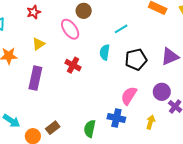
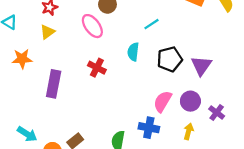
yellow triangle: (38, 44) -> (47, 32), moved
purple triangle: (170, 57) -> (201, 66), moved, turned -30
purple circle: (162, 92) -> (190, 101), moved

